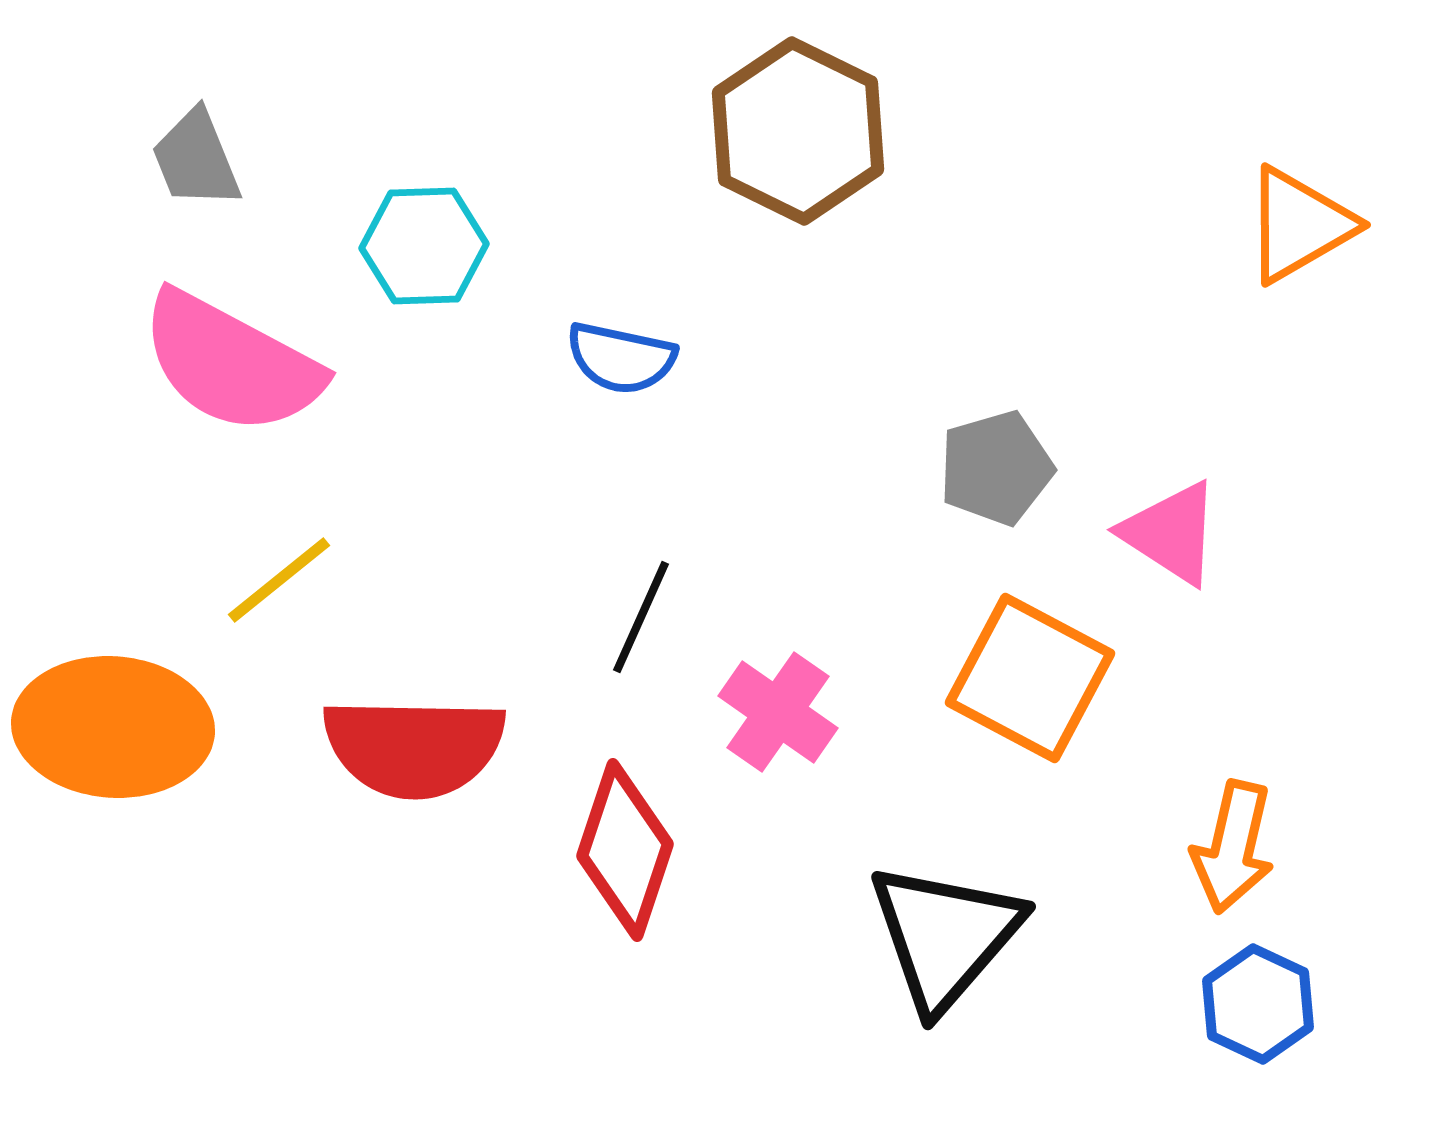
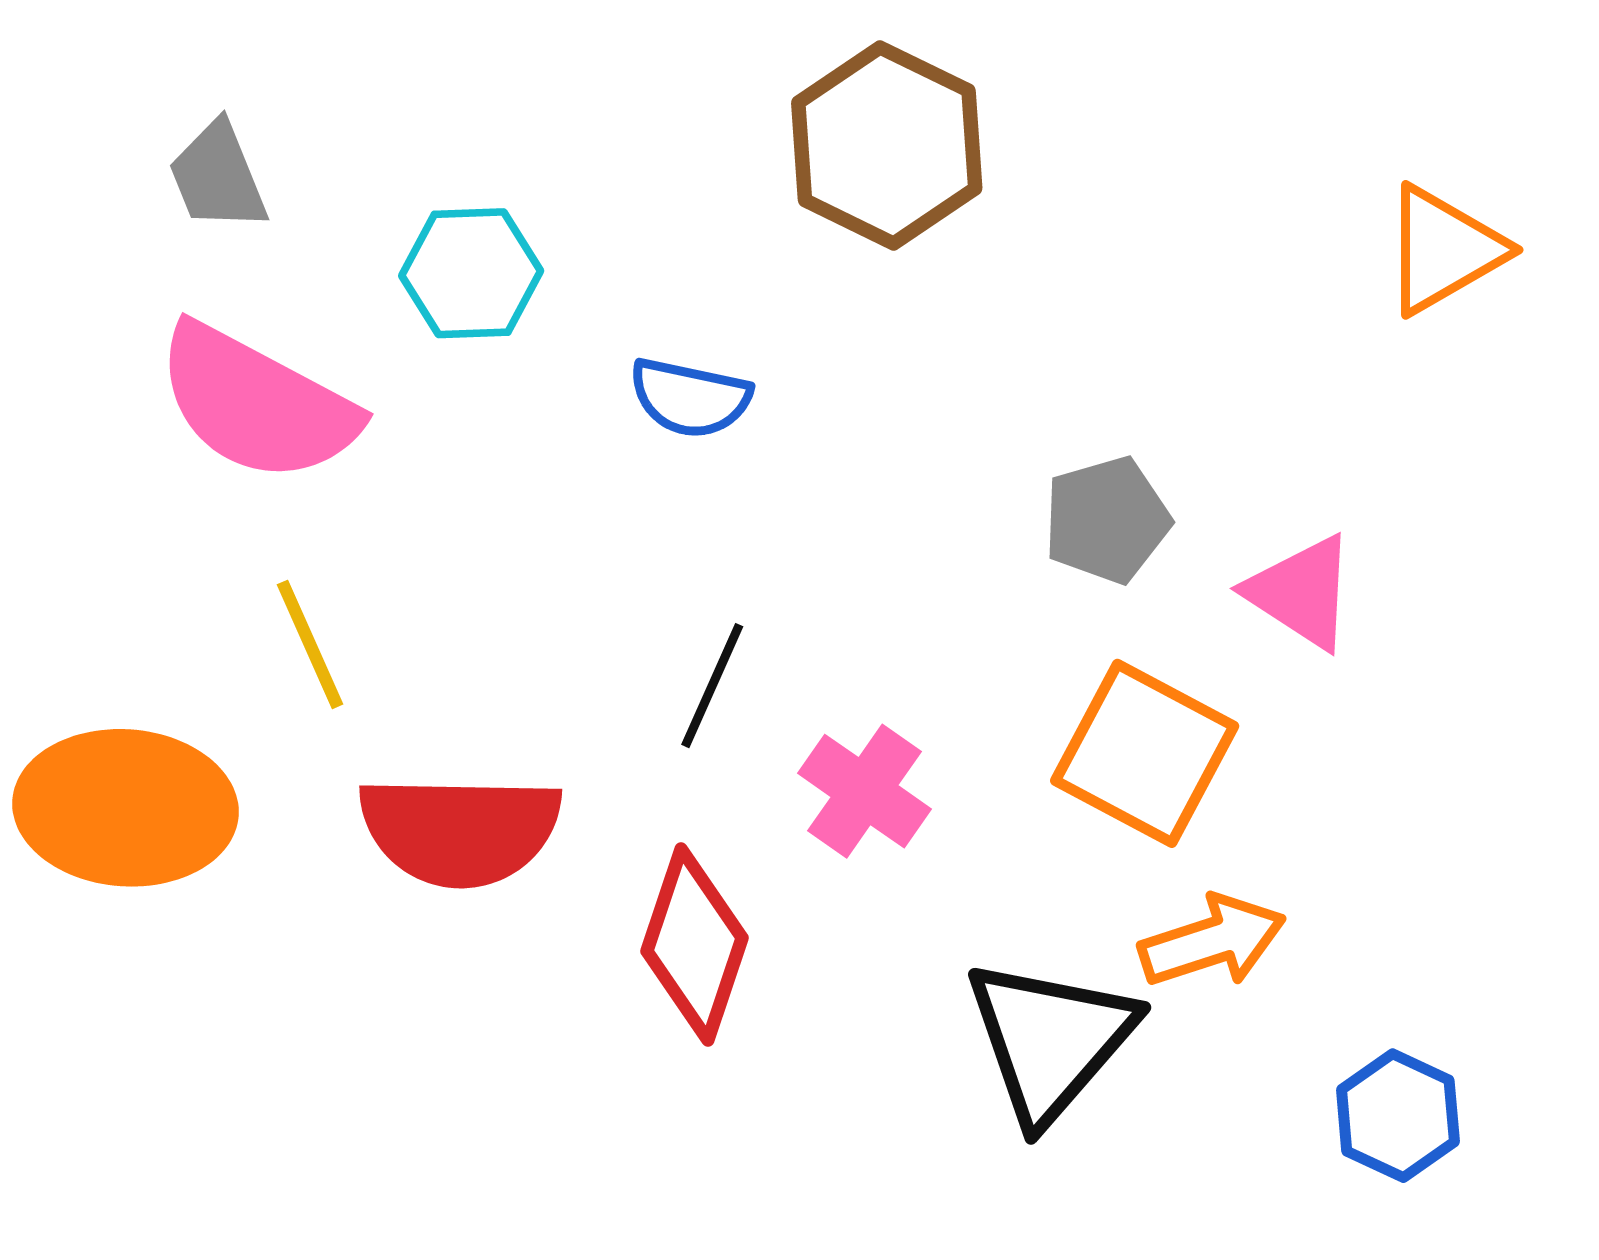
yellow line: (279, 580) -> (310, 644), turned -75
orange arrow: (1233, 847) -> (1212, 941), moved, turned -121

